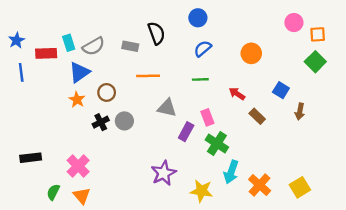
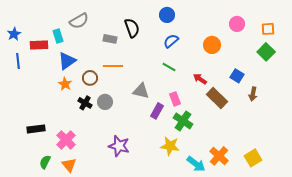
pink circle: (294, 23) -> (237, 24), moved
gray semicircle: (94, 46) -> (79, 21), moved
orange line: (148, 76) -> (113, 66), moved
green line: (200, 79) -> (169, 67), turned 32
brown rectangle: (257, 116) -> (217, 98), size x1.5
black cross: (101, 122) -> (85, 103), turned -32
black rectangle: (31, 158) -> (36, 129), moved
cyan arrow: (231, 172) -> (196, 164), moved, turned -72
purple star: (164, 173) -> (119, 146), moved, turned -30
yellow star: (201, 191) -> (170, 146), moved

